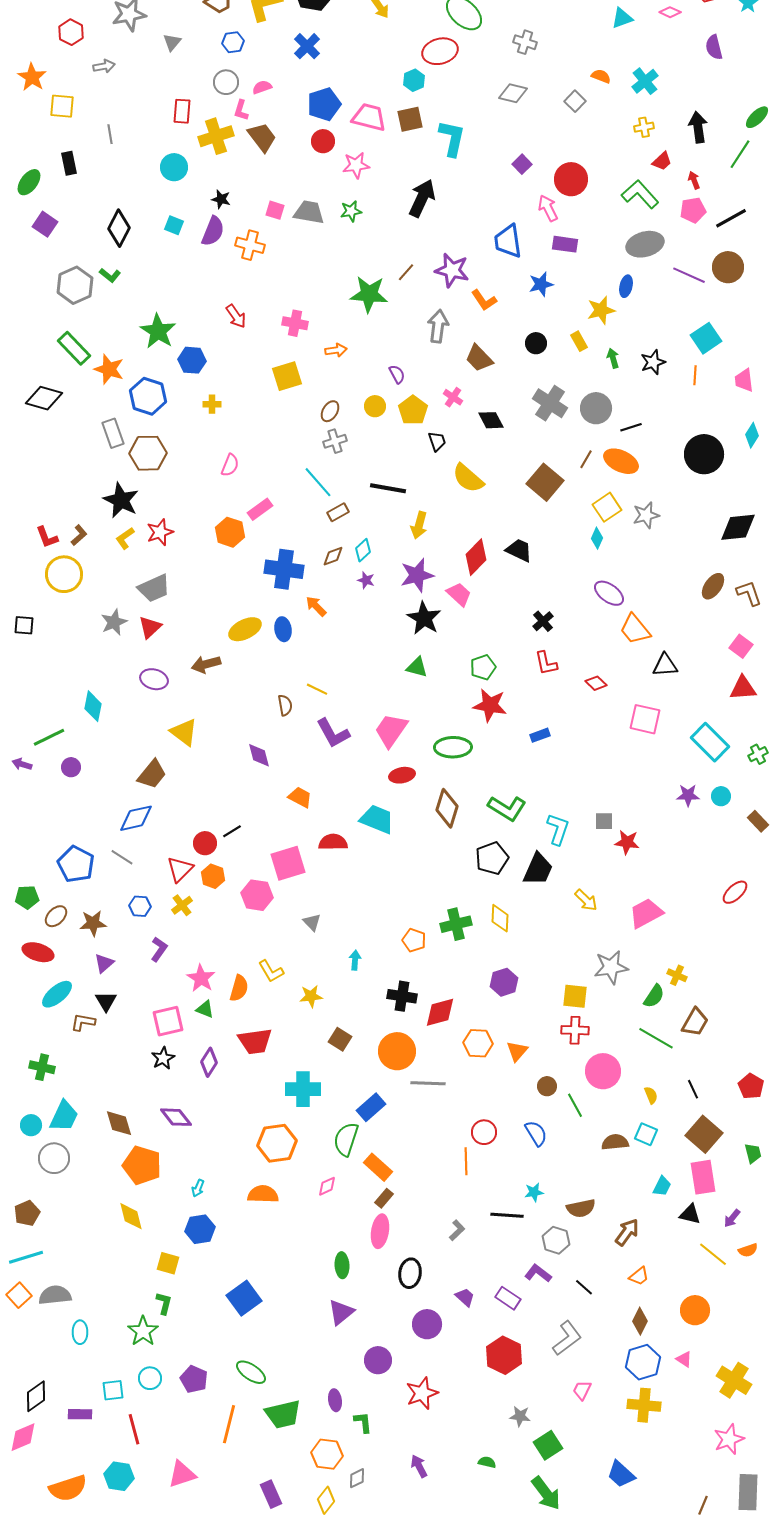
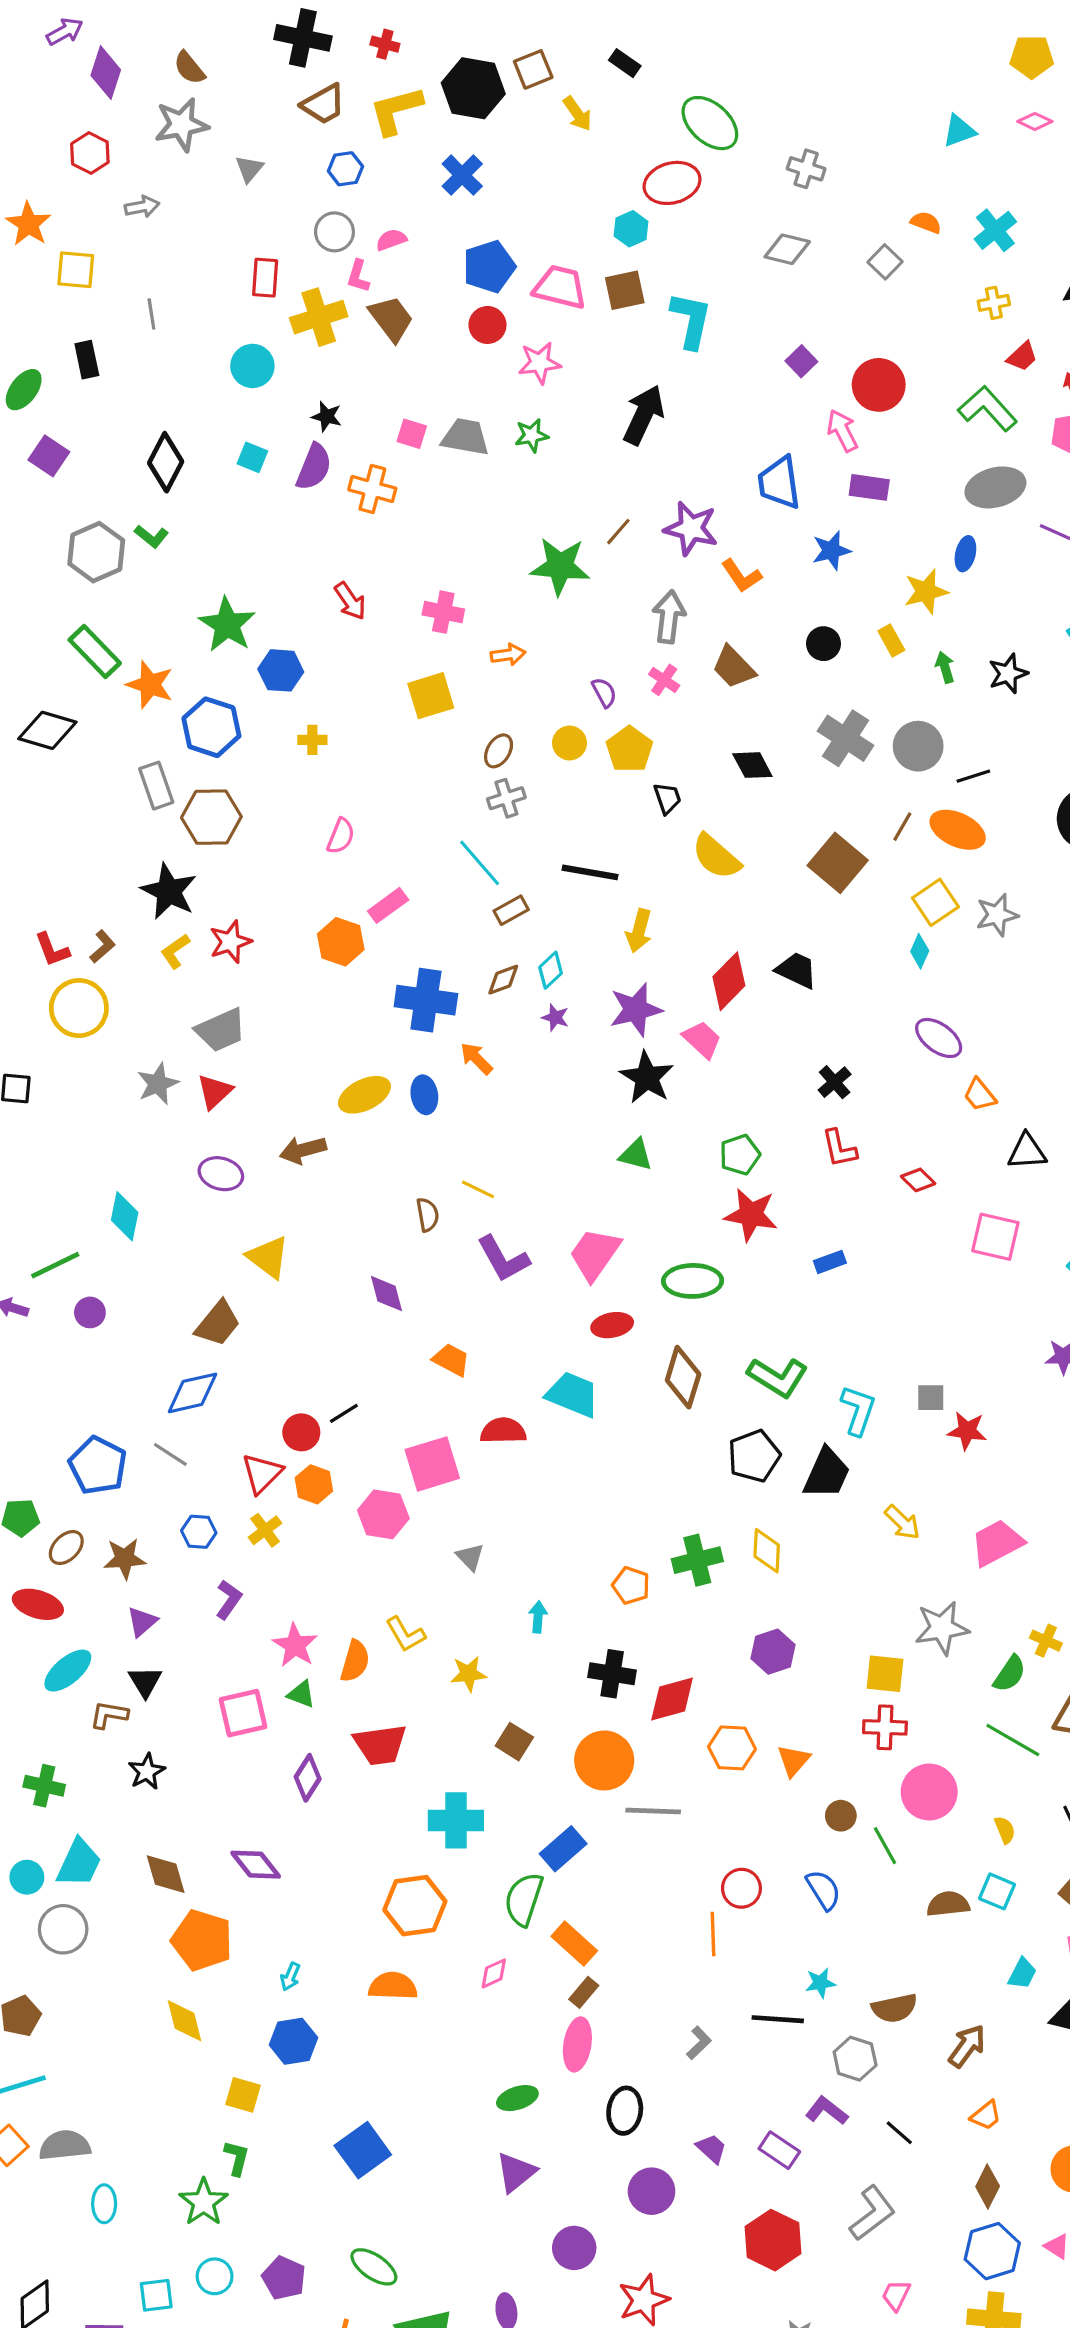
pink cross: (453, 397) -> (664, 680), moved
orange trapezoid: (635, 629) -> (980, 1095), size x0.7
black star: (163, 1058) -> (147, 1772), moved
green ellipse: (342, 1265) -> (517, 2098), turned 75

